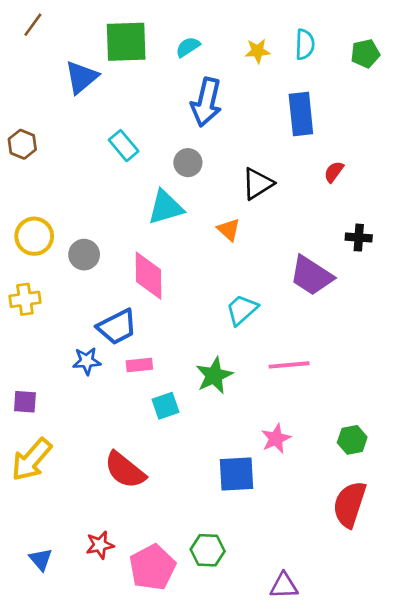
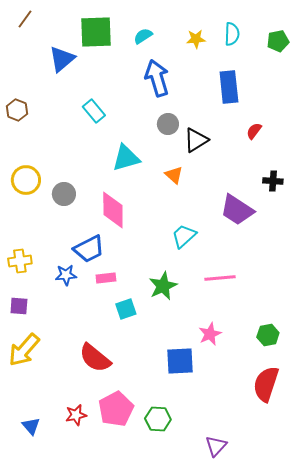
blue arrow: (206, 102) -> (157, 78), turned 150
gray circle: (188, 163) -> (168, 124), moved
yellow cross: (25, 299) -> (20, 261), moved
pink pentagon: (152, 567) -> (116, 409), moved
purple triangle: (284, 586) -> (216, 446), turned -45

